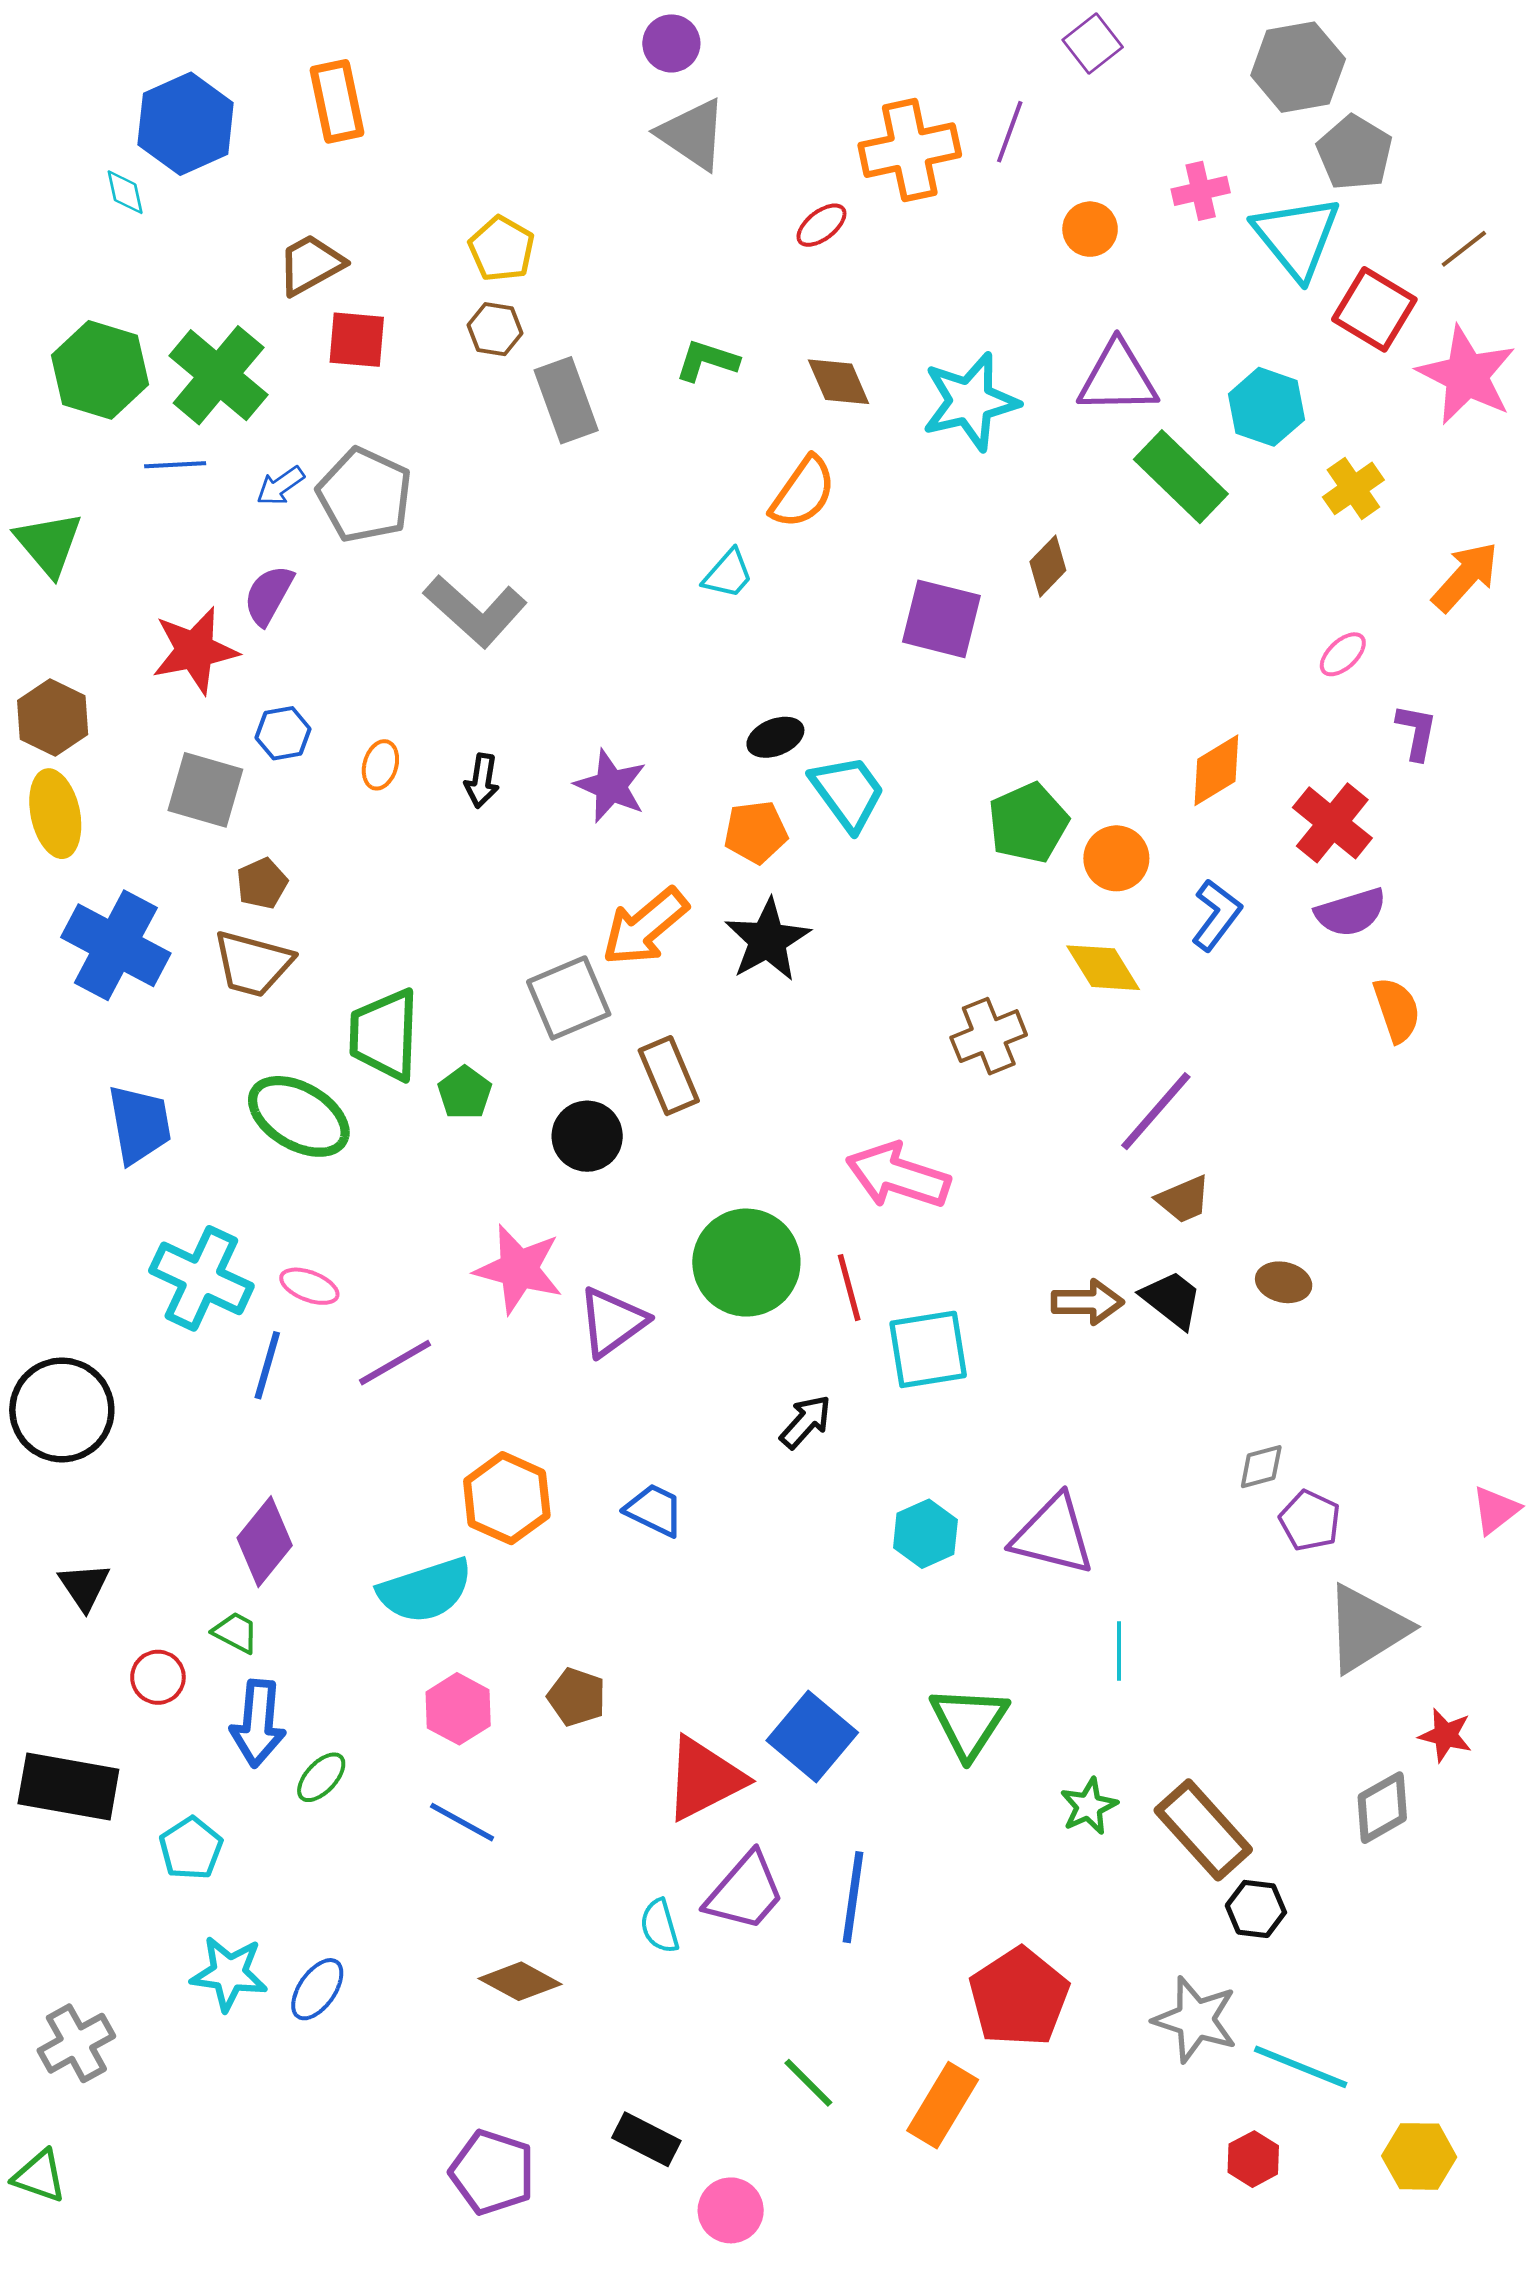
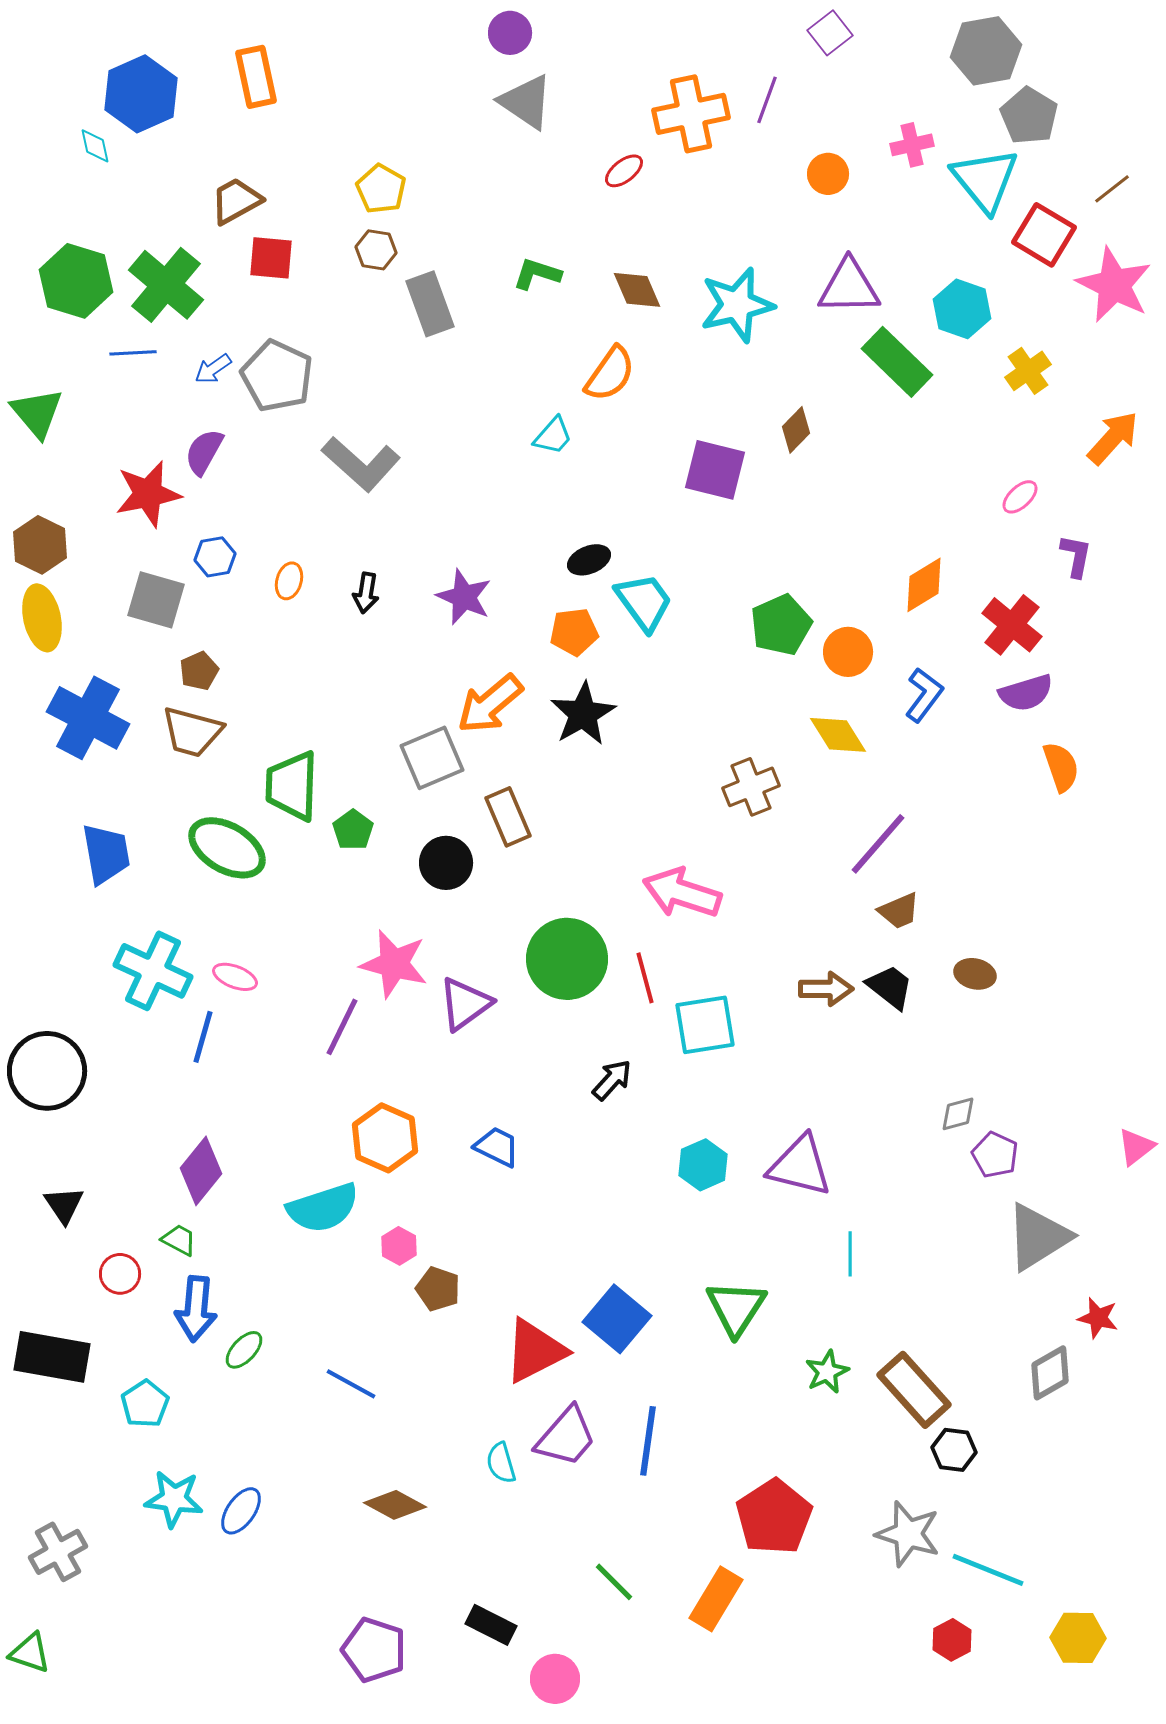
purple line: (395, 1363) -> (342, 1027), moved, turned -34
pink hexagon: (458, 1709) -> (399, 1246), moved, size x0.7

